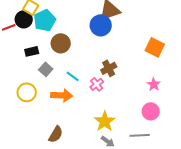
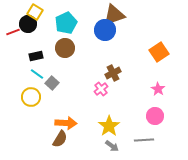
cyan pentagon: (45, 20) -> (66, 23), moved
orange square: (155, 47) -> (159, 52), turned 30
gray square: (46, 69) -> (52, 83), moved
cyan line: (73, 76) -> (37, 74), moved
orange arrow: (62, 95) -> (66, 123), moved

